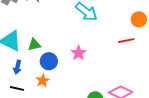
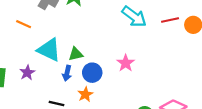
red line: (126, 41) -> (170, 20), moved
blue arrow: (17, 67) -> (67, 73), moved

